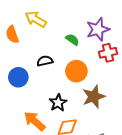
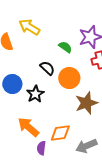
black semicircle: (45, 61) -> (47, 68), moved, turned 56
black star: (58, 103) -> (35, 94), moved

